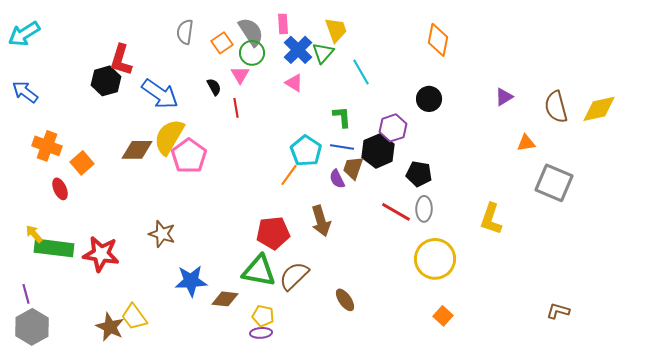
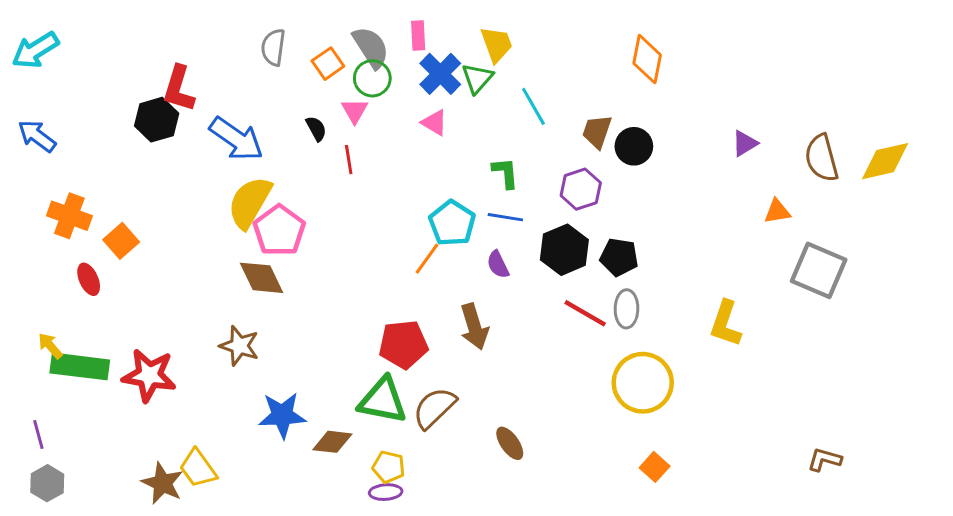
brown diamond: (137, 150) -> (261, 278), moved, turned 64
black hexagon: (378, 151) -> (564, 250), moved
brown trapezoid: (353, 168) -> (597, 132), moved
gray hexagon: (32, 327) -> (47, 483), size x0.7

